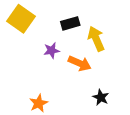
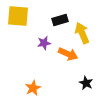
yellow square: (21, 19) -> (18, 16), turned -30

